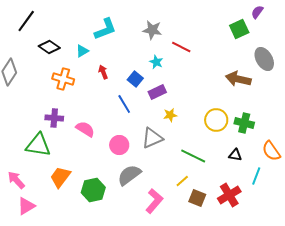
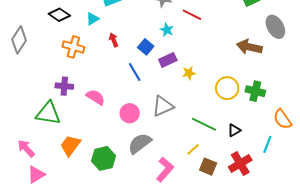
yellow star: (170, 115) -> (189, 73), moved
black triangle: (235, 155) -> (234, 130), moved, turned -40

